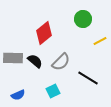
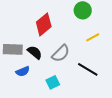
yellow line: (100, 41) -> (93, 37), moved
blue semicircle: (18, 95) -> (23, 71), moved

